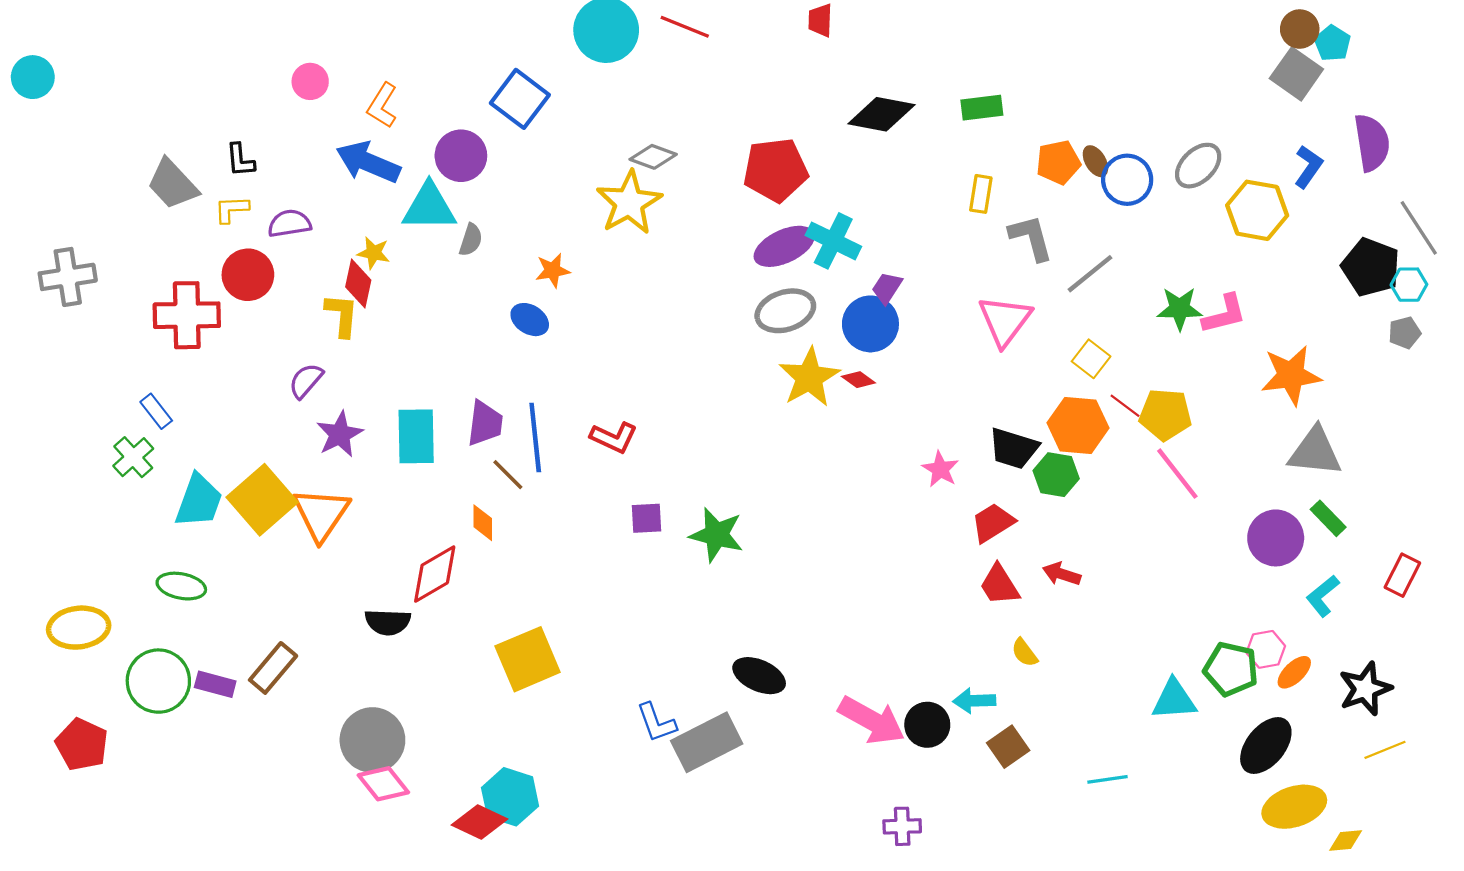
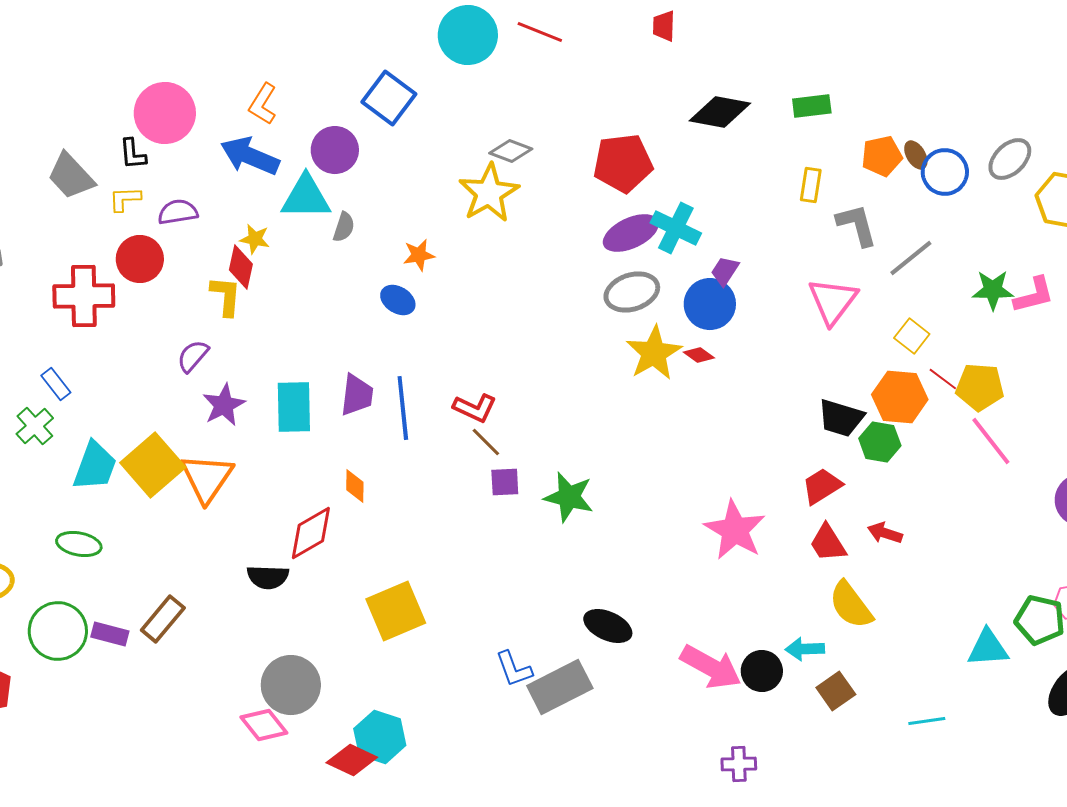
pink circle: (310, 81) -> (165, 113), moved, size x1.8
pink star: (940, 469) -> (735, 530), moved, size x1.8
brown line: (508, 475) -> (486, 442), moved
yellow semicircle: (1024, 653) -> (851, 605), size x1.8
gray circle: (372, 740) -> (291, 685), moved

